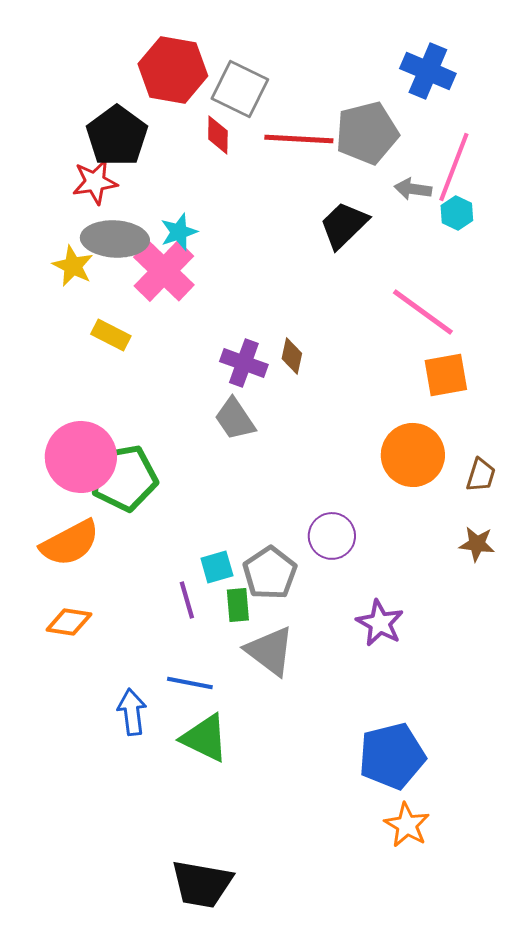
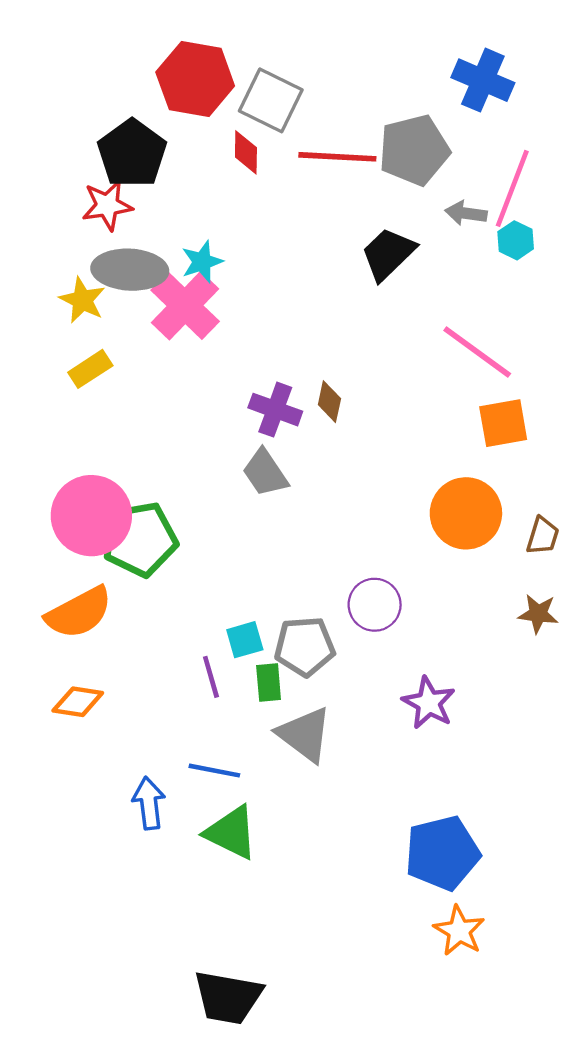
yellow rectangle: (111, 335) -> (90, 369), moved, turned -60
gray pentagon: (270, 573) -> (305, 646), turned 30

